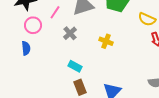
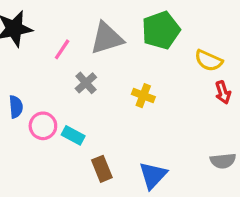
pink circle: (33, 25) -> (43, 126), moved
cyan rectangle: (75, 66) -> (73, 135), moved

